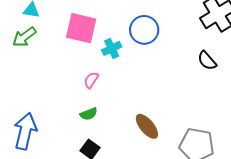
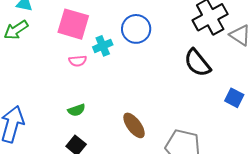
black semicircle: (207, 61) -> (197, 63), size x1.4
pink semicircle: (91, 80) -> (78, 61), moved, turned -132

